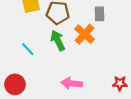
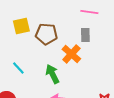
green arrow: (58, 41) -> (52, 74), moved

